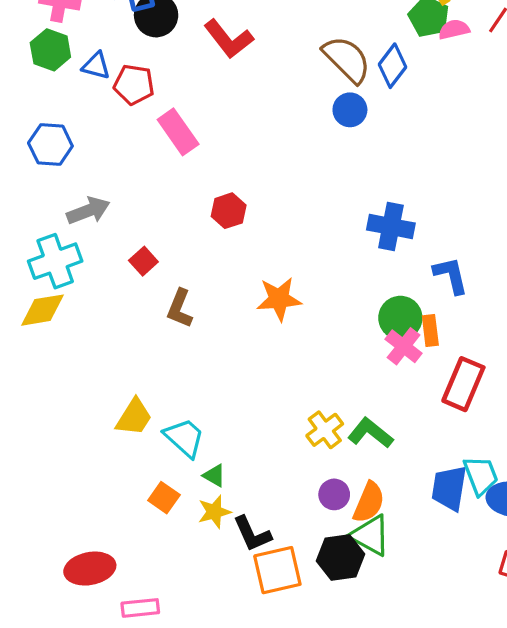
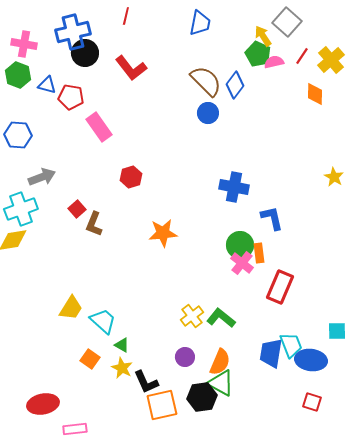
brown L-shape: (180, 308) -> (94, 224), moved
purple circle: (334, 494) -> (185, 357), moved
yellow star: (214, 512) -> (122, 368), turned -30

